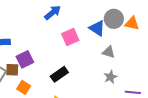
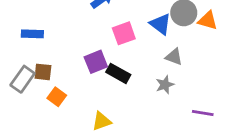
purple square: (25, 59) -> (96, 62), moved
black rectangle: (59, 74) -> (118, 73), moved, turned 60
gray star: (110, 77) -> (165, 85), moved

